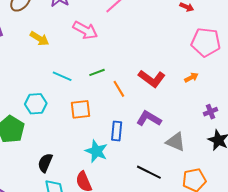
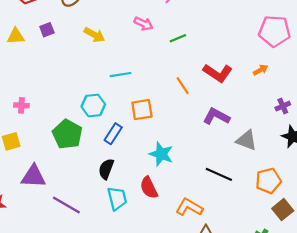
pink arrow: (85, 30) -> (143, 24), size x0.7
green line: (97, 72) -> (178, 38), moved
cyan line: (62, 76) -> (121, 75), turned -30
blue rectangle: (117, 131) -> (113, 134), moved, turned 30

